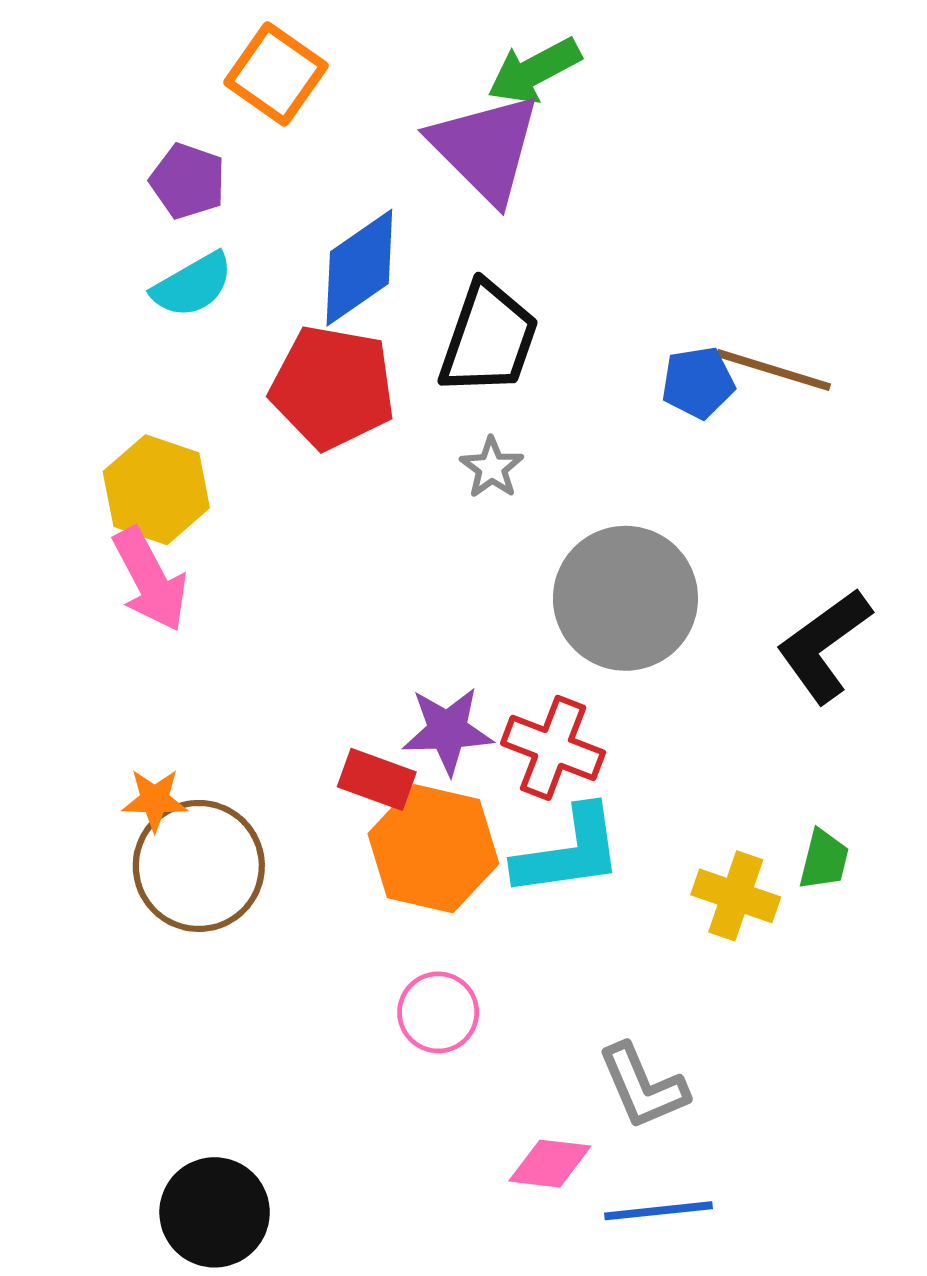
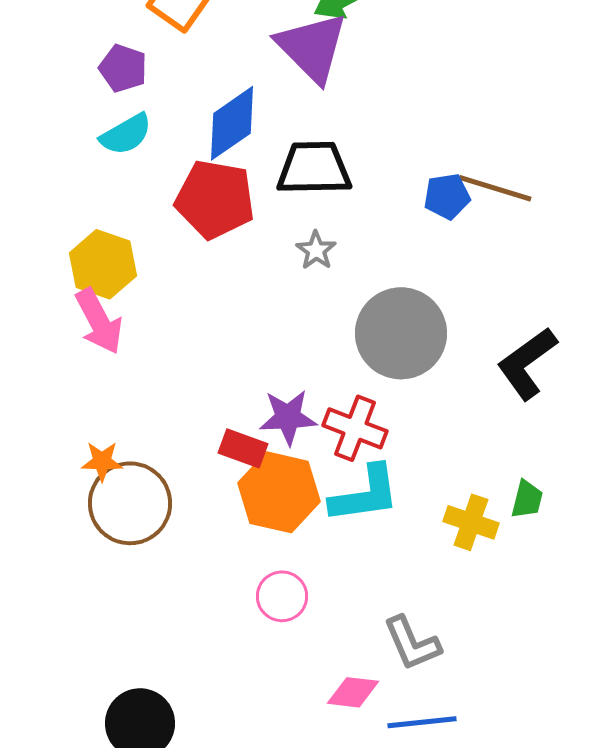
black trapezoid: (489, 339) -> (314, 168), turned -110

